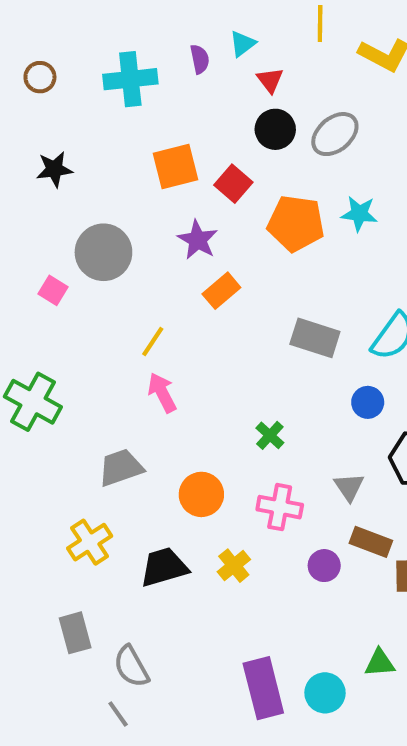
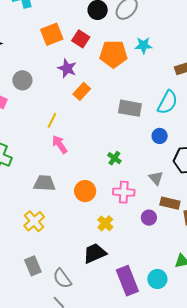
gray circle: (103, 252) -> (22, 80), size x0.7
gray trapezoid: (121, 468) -> (44, 183), turned 30
black trapezoid: (164, 567) -> (95, 253), moved

